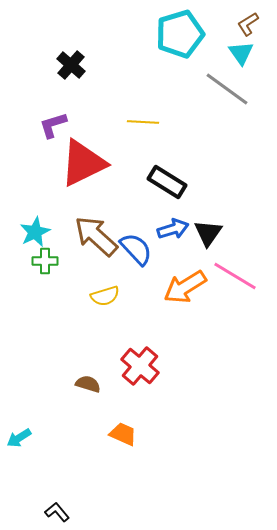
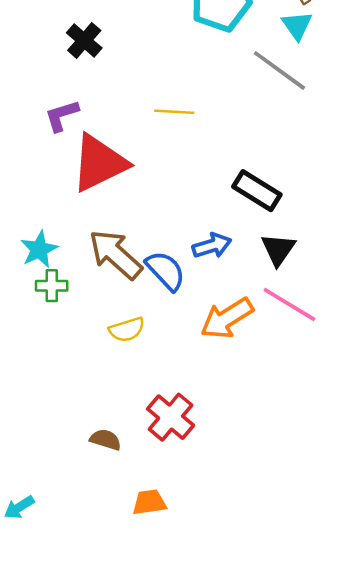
black rectangle: (167, 182) -> (257, 191), moved
black triangle: (208, 233) -> (278, 249), moved
orange trapezoid: (123, 434) -> (149, 502), turned -32

